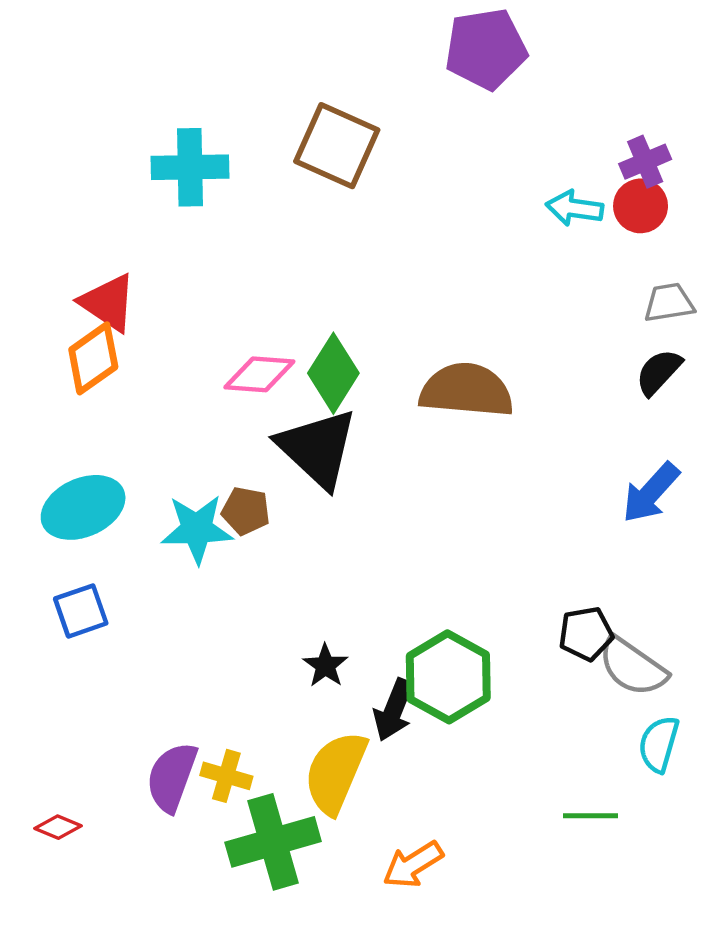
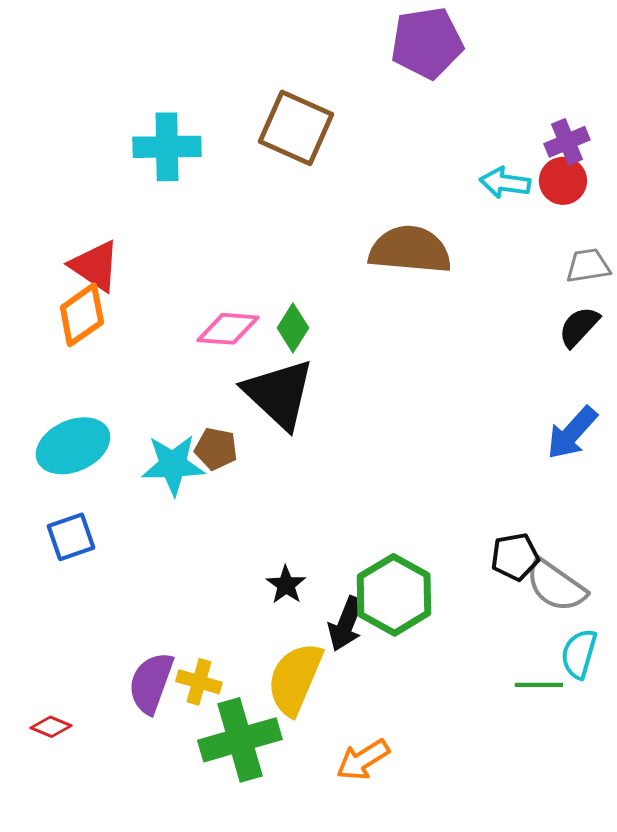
green diamond: (333, 373) -> (293, 328), size x0.7
brown semicircle: (466, 390) -> (410, 250), moved
green line: (590, 816) -> (539, 685), moved

